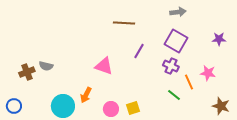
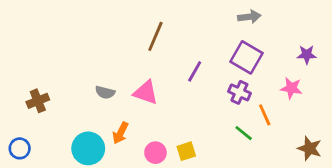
brown line: (124, 23) -> (155, 36), moved, turned -70
gray semicircle: (46, 66) -> (105, 92), moved
pink star: (208, 73) -> (291, 88), moved

